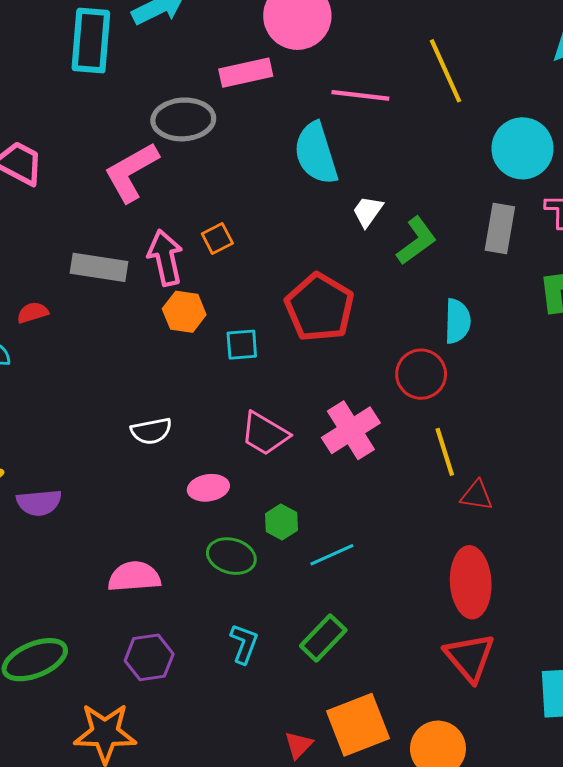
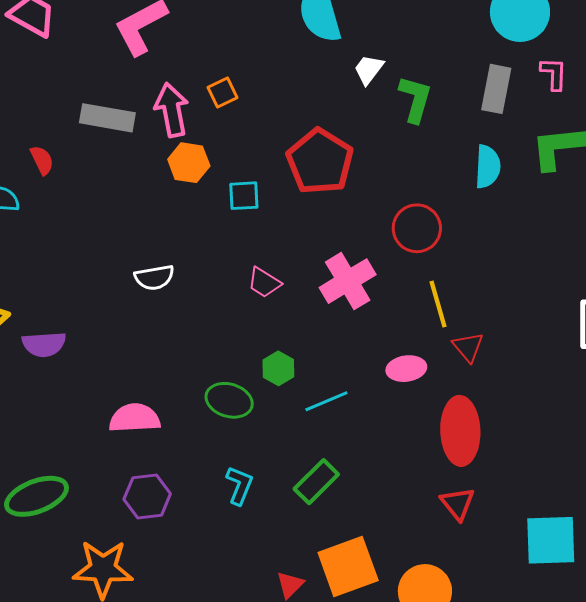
green L-shape: (416, 241) -> (415, 99), turned -39
red semicircle: (33, 313) -> (42, 160), turned 80
cyan semicircle: (457, 321) -> (488, 167), moved
pink trapezoid: (265, 434) -> (264, 283), size x0.7
pink ellipse: (208, 488) -> (406, 369), moved
red triangle: (477, 495) -> (468, 347), turned 40
red triangle: (470, 657) -> (458, 504), size x0.7

